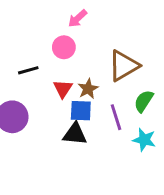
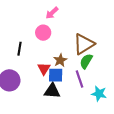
black line: (28, 70) -> (20, 49), turned -64
red triangle: (63, 89) -> (44, 69), moved
green semicircle: (144, 101) -> (86, 61), moved

